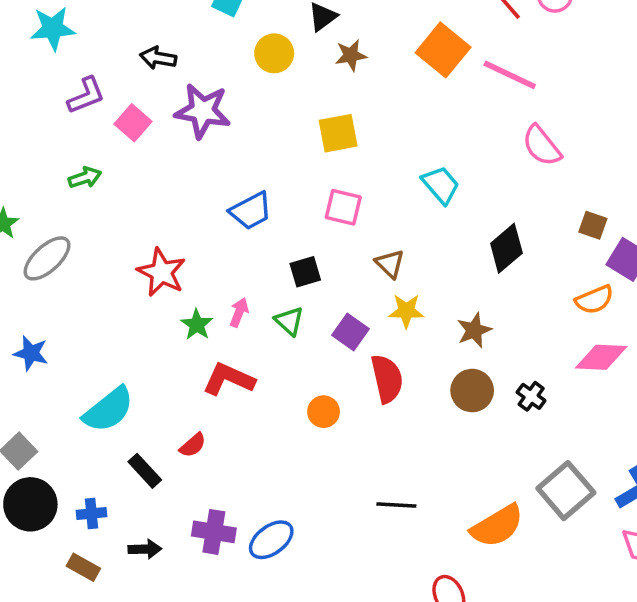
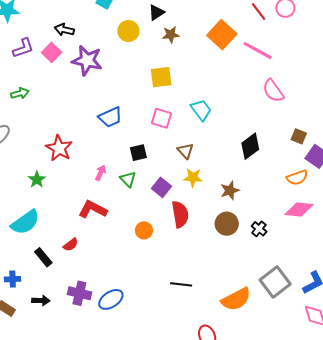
pink square: (133, 123) -> (52, 52), moved
cyan trapezoid: (441, 185) -> (201, 110), moved
green star: (197, 325) -> (37, 180), moved

